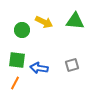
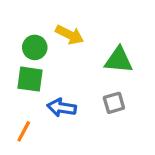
green triangle: (75, 21) -> (119, 60), moved
green square: (17, 60) -> (30, 79), moved

